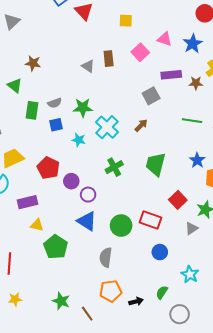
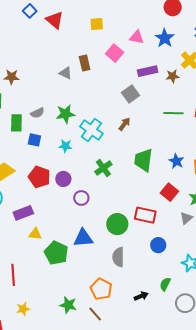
blue square: (56, 125) -> (34, 140), moved, turned 32
blue star: (197, 160) -> (176, 161), moved
purple circle: (71, 181) -> (63, 179), moved
blue triangle: (87, 221) -> (83, 238), moved, turned -30
gray semicircle: (106, 257) -> (118, 257), moved
orange pentagon: (111, 291) -> (101, 289), moved, turned -30

